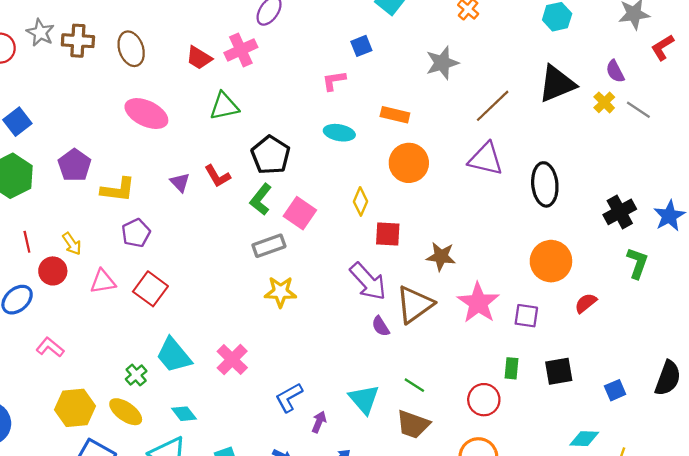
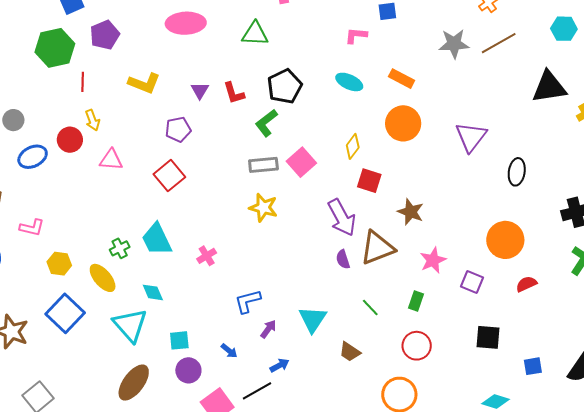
brown line: (493, 106) -> (499, 43), moved
pink ellipse: (146, 114) -> (186, 23), turned -42
purple triangle: (486, 159) -> (471, 137), turned 40
purple pentagon: (74, 165) -> (105, 35), moved
black ellipse: (545, 184) -> (517, 172), size x0.7
pink square: (300, 213) -> (301, 162), moved
purple pentagon: (136, 233) -> (178, 129), moved
red line: (27, 242) -> (83, 82), moved
red square: (150, 289) -> (169, 176), moved
pink star: (478, 303) -> (433, 260), size x0.7
pink L-shape: (50, 347) -> (32, 228), moved, turned 140
pink cross: (232, 359) -> (207, 256), size x0.7
green rectangle: (512, 368) -> (416, 301), moved
green line: (414, 385) -> (370, 308), moved
yellow hexagon: (75, 408) -> (59, 264), size x0.7
brown trapezoid: (413, 424) -> (350, 352), size x0.7

